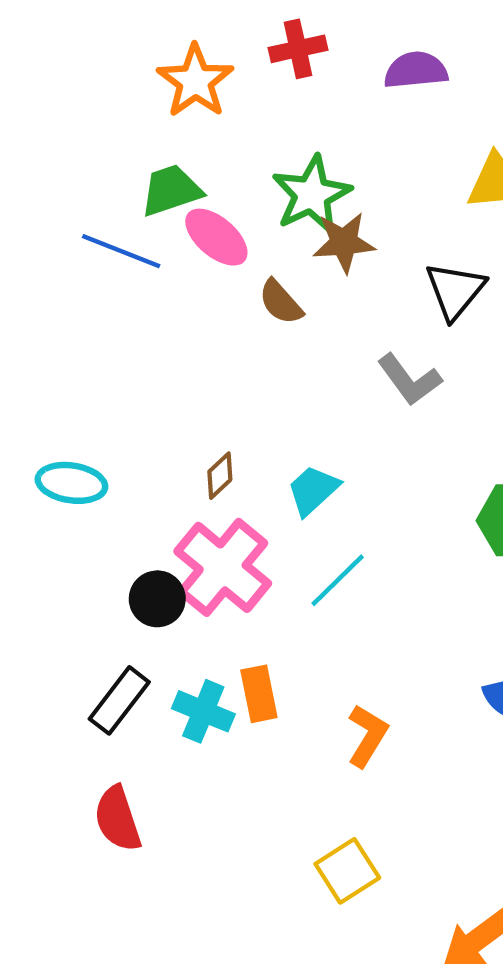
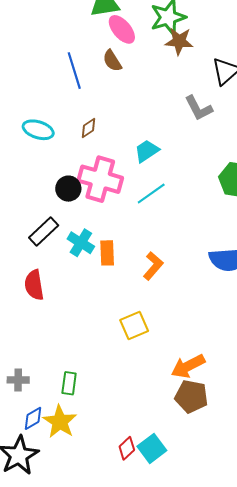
blue line: (121, 251) -> (74, 71), moved, turned 42
brown semicircle: (281, 302) -> (112, 61), moved
brown diamond: (220, 476) -> (88, 128), moved
pink cross: (223, 567) -> (100, 179), turned -33
orange rectangle: (259, 694) -> (107, 253), moved

